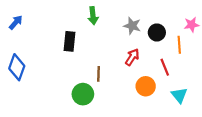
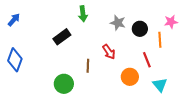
black rectangle: (69, 41) -> (62, 37), turned 48
red arrow: (132, 57) -> (109, 52), moved, turned 112
green circle: (83, 94) -> (64, 84), moved

